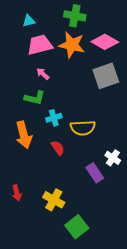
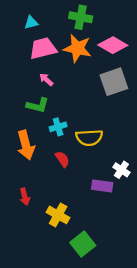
purple rectangle: (95, 173) -> (102, 186), turned -48
red arrow: (17, 193) -> (25, 197), moved

